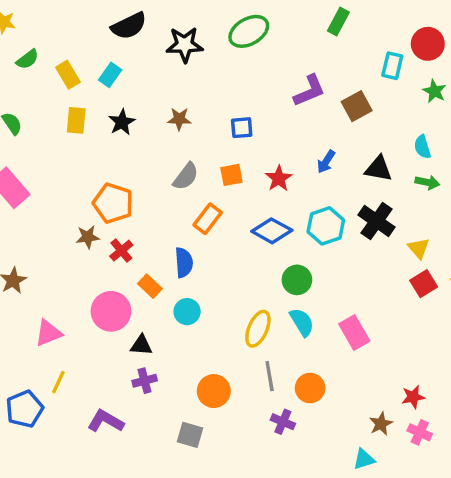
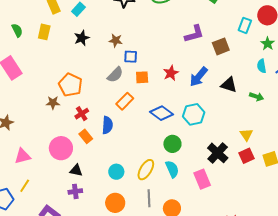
yellow rectangle: (76, 120) -> (44, 32), moved
blue square: (242, 128) -> (131, 57), moved
cyan semicircle: (422, 147) -> (262, 66), moved
blue arrow: (326, 162) -> (199, 77), size x1.5
red star: (279, 178) -> (171, 73), moved
black cross: (377, 221) -> (218, 153), moved
red cross: (121, 251) -> (82, 114), moved
cyan circle: (187, 312) -> (116, 172), moved

